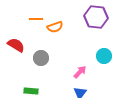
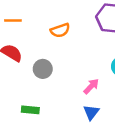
orange line: (36, 19) -> (13, 20), moved

